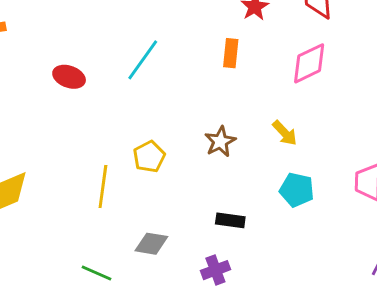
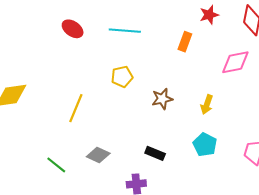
cyan line: (143, 60) -> (125, 31), turned 44
yellow arrow: (285, 133) -> (207, 104), turned 48
yellow pentagon: (149, 157) -> (122, 77), moved

